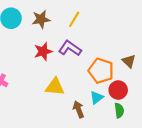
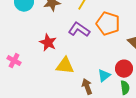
red star: (43, 51) -> (48, 43), moved, turned -30
orange pentagon: (101, 71) -> (108, 24), moved

